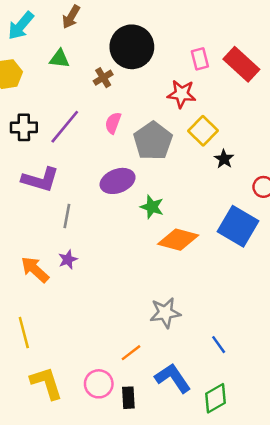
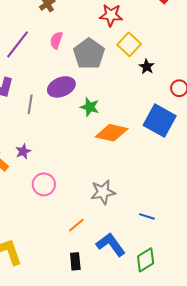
gray line: (67, 216) -> (30, 104), moved
blue line: (219, 345) -> (147, 216), turned -35
pink circle: (99, 384) -> (44, 184), moved

